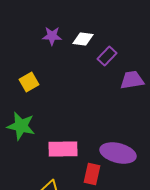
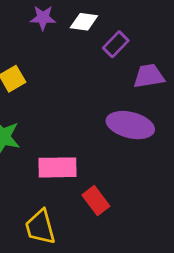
purple ellipse: (118, 153) -> (130, 125), moved
red rectangle: (92, 174) -> (96, 201), turned -50

